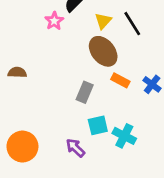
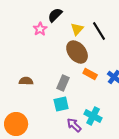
brown semicircle: (17, 72) -> (26, 81), moved
cyan square: (98, 125) -> (61, 104), moved
purple arrow: (75, 148) -> (74, 125), moved

